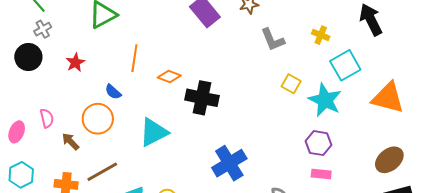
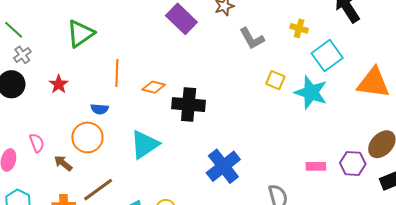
blue semicircle: (113, 92) -> (100, 109), turned -30
purple hexagon: (319, 143) -> (353, 163), moved

